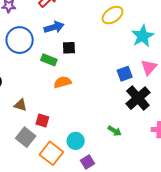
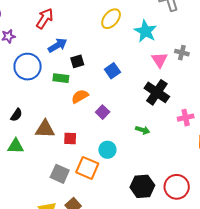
blue square: (125, 74) -> (112, 71), moved
brown triangle: (21, 105) -> (45, 129), size x1.5
gray square: (26, 137) -> (60, 174), moved
purple square: (87, 162) -> (103, 112), moved

